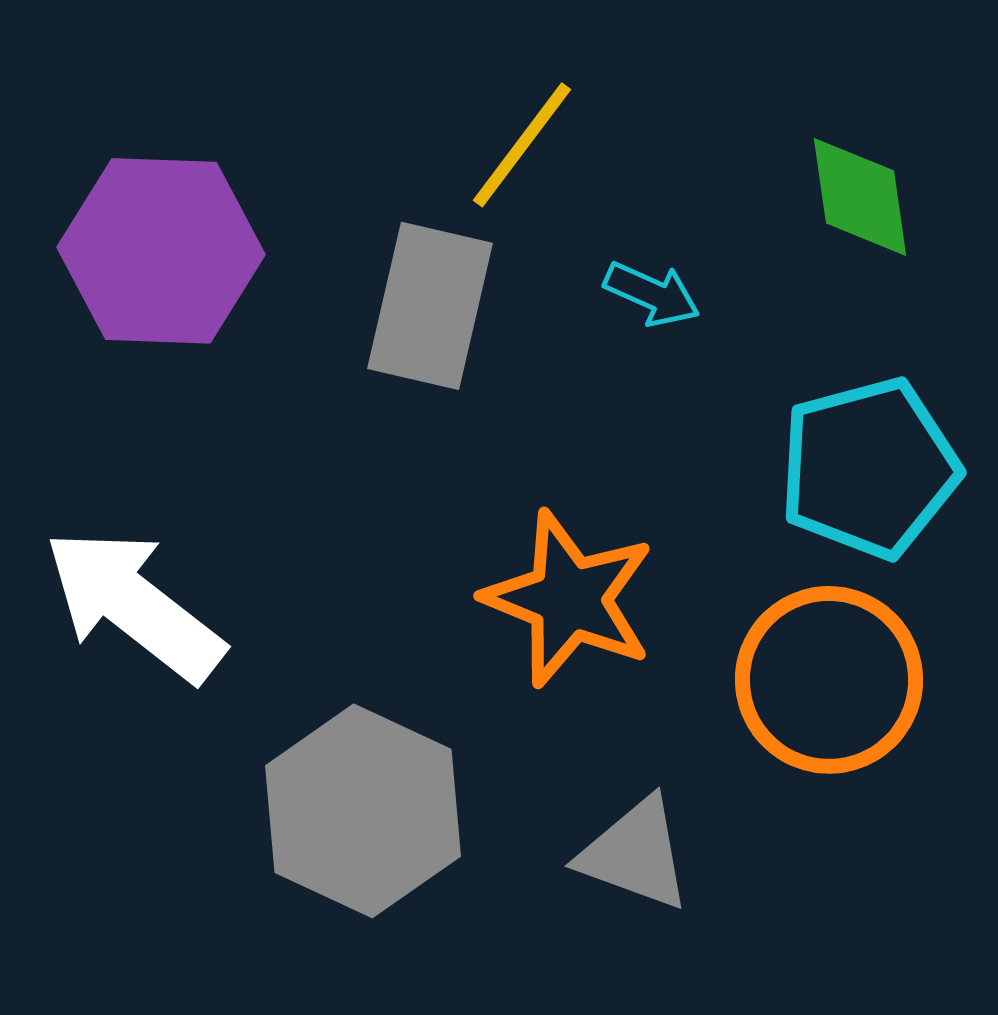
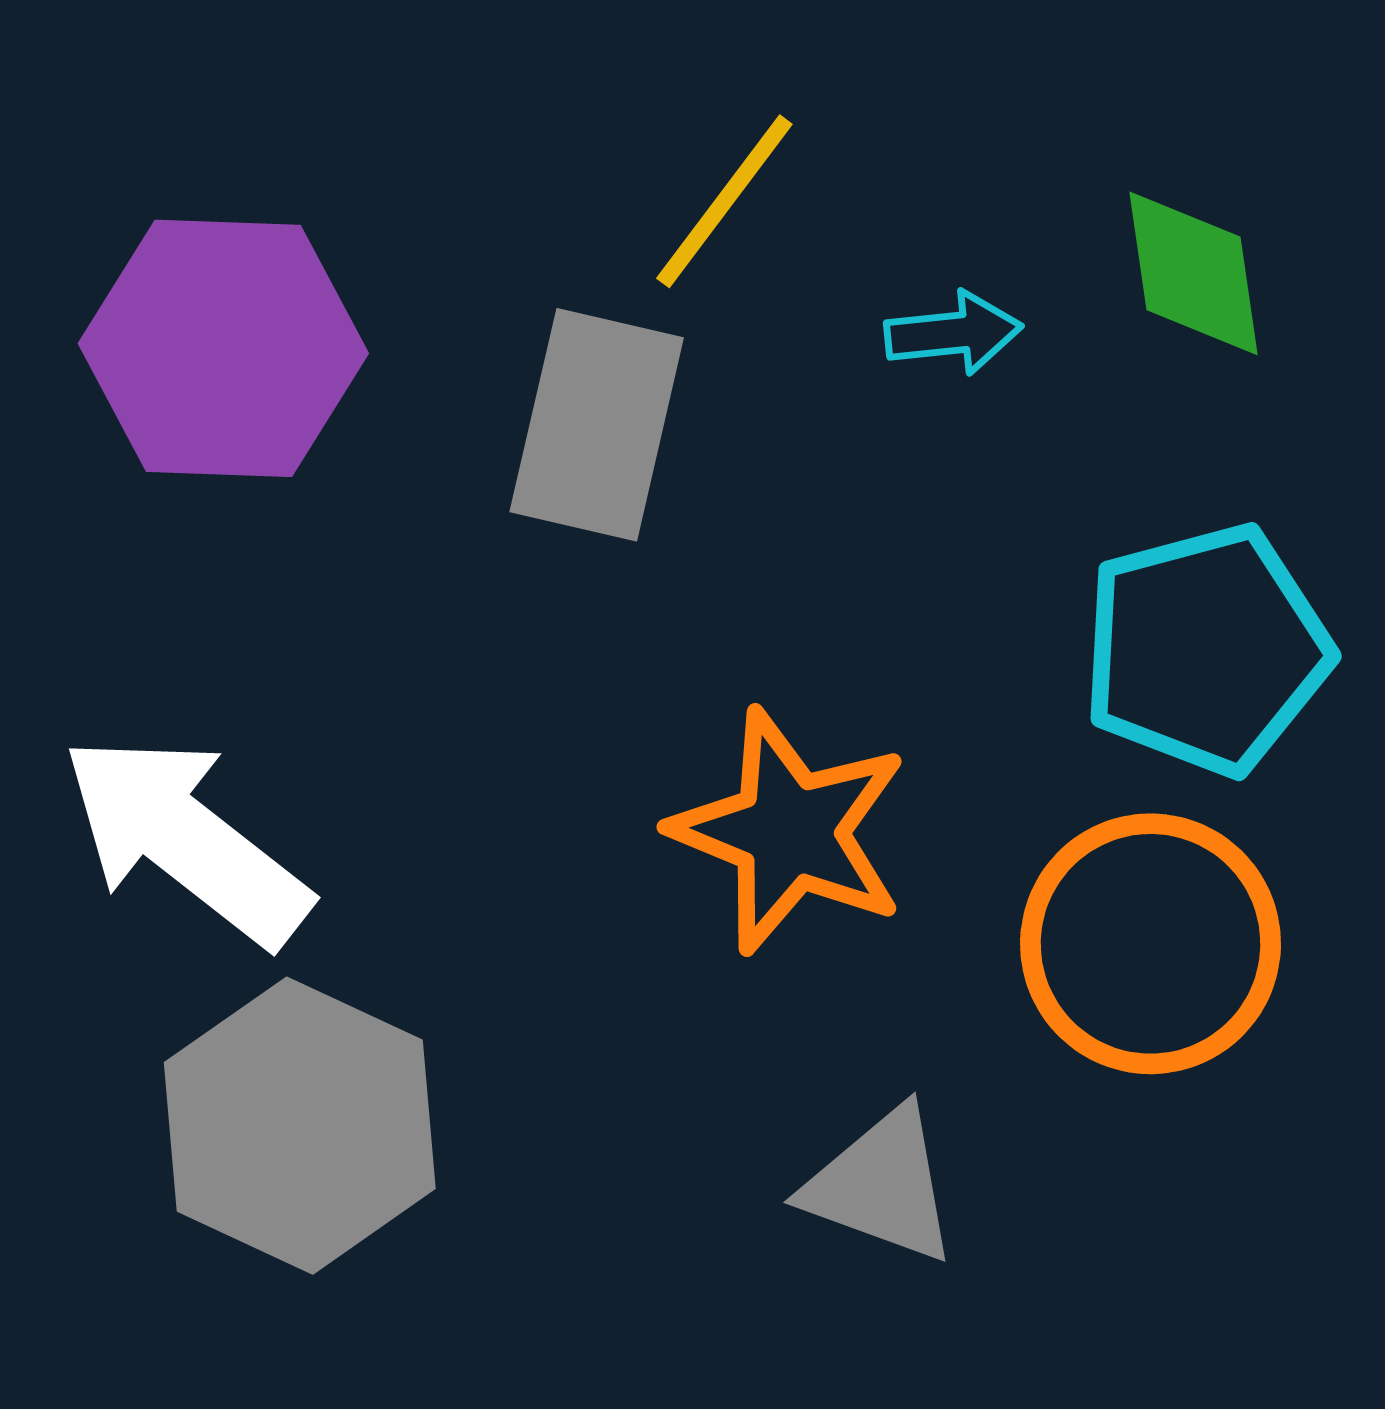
cyan arrow: (652, 294) -> (953, 333), moved, turned -30
gray hexagon: (363, 811) -> (300, 1126), moved

